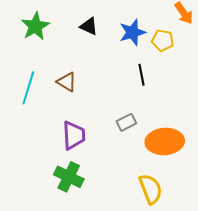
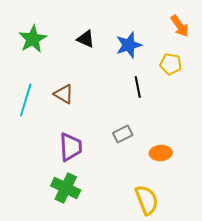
yellow pentagon: (163, 40) -> (171, 64), moved
orange ellipse: (165, 141) -> (161, 153), size x0.6

